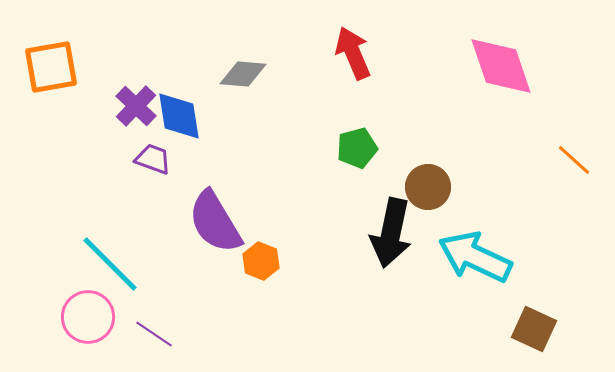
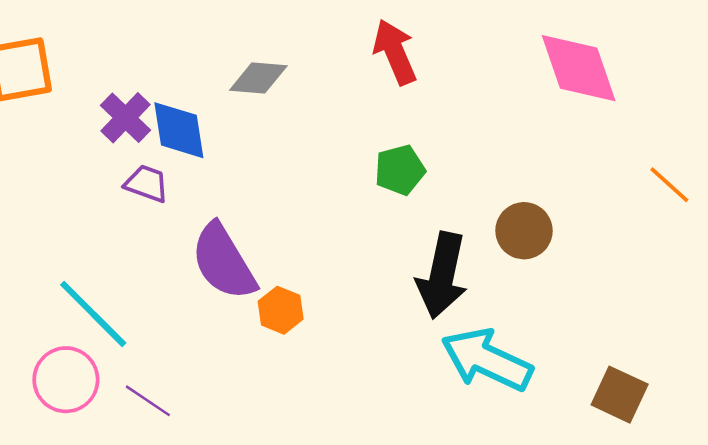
brown circle: (428, 187) -> (524, 231), moved
cyan arrow: (475, 257) -> (487, 360), moved

